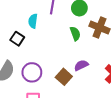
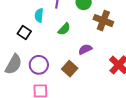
green semicircle: (75, 34) -> (64, 29), moved, turned 64
purple semicircle: (81, 65) -> (85, 49), moved

